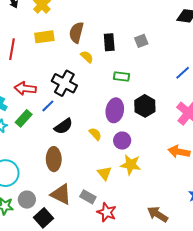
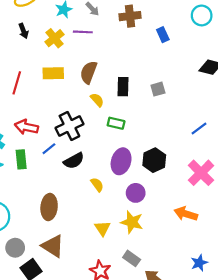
green rectangle: (121, 76) -> (116, 123), moved
black cross: (64, 83) -> (69, 126), turned 30
green rectangle: (24, 118) -> (21, 159), turned -54
black semicircle: (63, 126) -> (74, 161), moved
purple circle: (122, 141) -> (136, 193), moved
gray rectangle: (88, 197) -> (132, 258), moved

